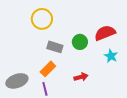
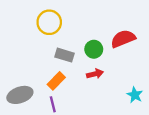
cyan star: (111, 56) -> (135, 95), moved
red arrow: (81, 77) -> (95, 74), moved

